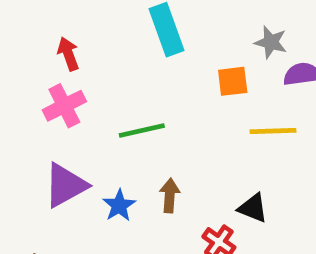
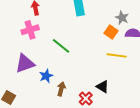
orange square: (233, 81) -> (111, 32), moved, turned 32
green line: (142, 131) -> (61, 46), turned 42
brown arrow: (170, 196) -> (61, 89), moved

